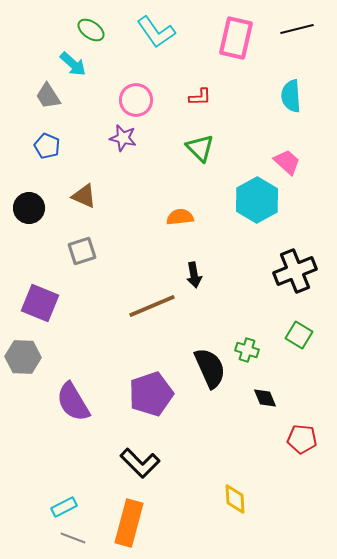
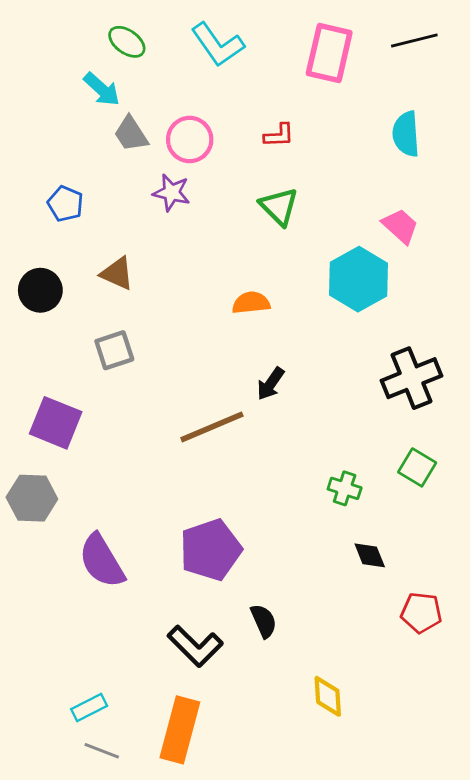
gray trapezoid: (48, 96) -> (131, 134), moved
black arrow: (194, 275) -> (271, 384), turned 45
black semicircle: (210, 368) -> (264, 621), moved, size x0.6

